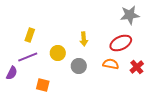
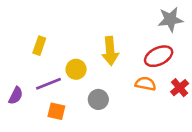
yellow arrow: (84, 39) -> (110, 51), size x1.5
purple line: (28, 57) -> (48, 84), moved
gray circle: (79, 66) -> (98, 99), moved

